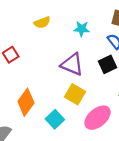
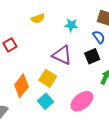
yellow square: (75, 94) -> (48, 78), moved

